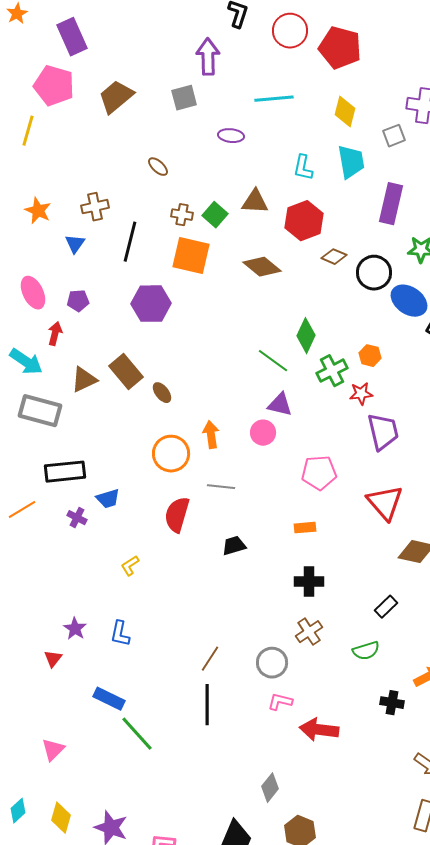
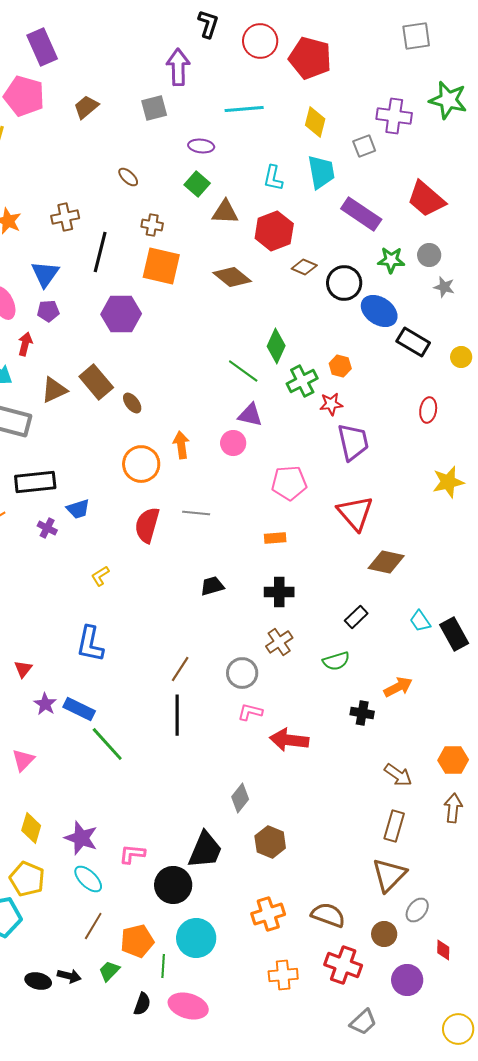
brown trapezoid: (116, 97) -> (86, 107), size x0.7
purple rectangle: (391, 204) -> (361, 214), turned -69
green square: (215, 215) -> (197, 184), moved
blue triangle: (75, 244) -> (45, 274), moved, size x1.4
gray line: (221, 487) -> (196, 513), moved
black trapezoid: (234, 546) -> (212, 586), moved
purple star: (75, 629) -> (45, 704), moved
blue L-shape: (120, 634) -> (90, 644), size x1.4

